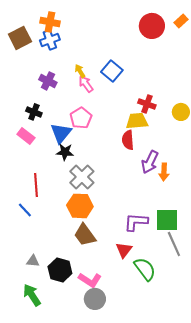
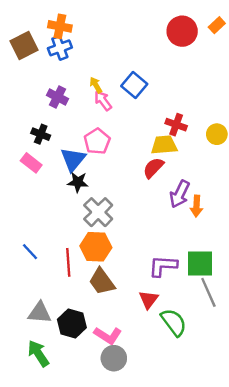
red semicircle: (128, 140) -> (153, 168), turned 48
red line: (36, 185) -> (68, 262), moved
gray triangle: (33, 261) -> (40, 313), size x1.5

